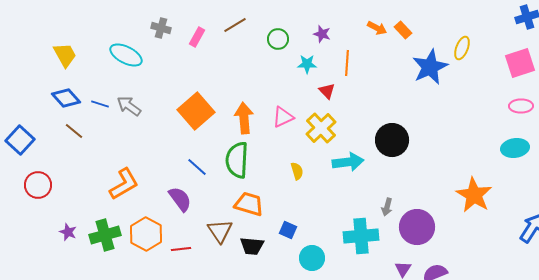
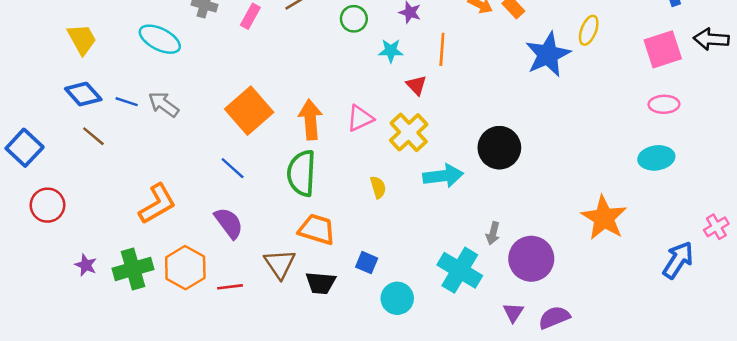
blue line: (197, 167) -> (233, 168), moved
cyan cross: (361, 236) -> (460, 270), turned 36

